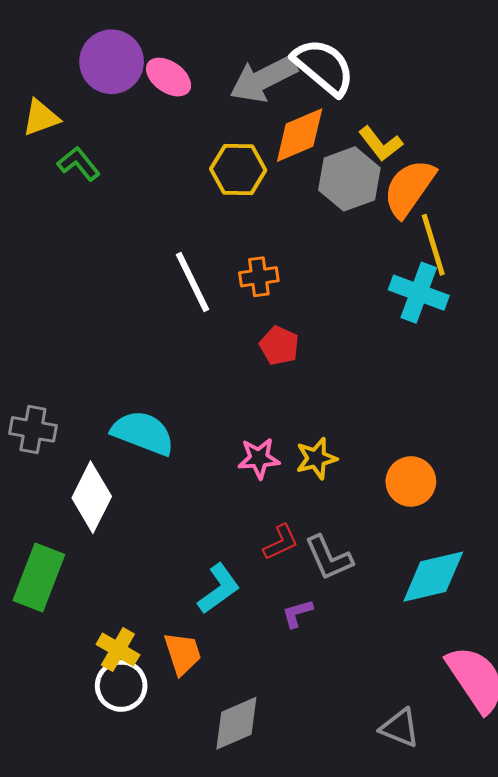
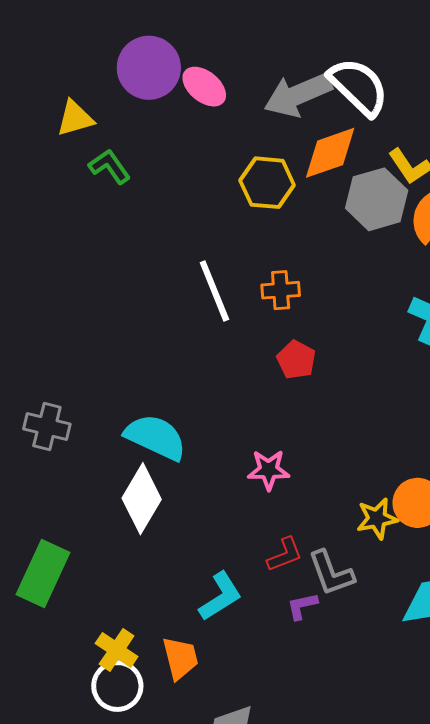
yellow star: (316, 458) -> (377, 519), moved
white diamond: (92, 497) -> (142, 499), moved
purple L-shape: (297, 613) -> (302, 606), moved

